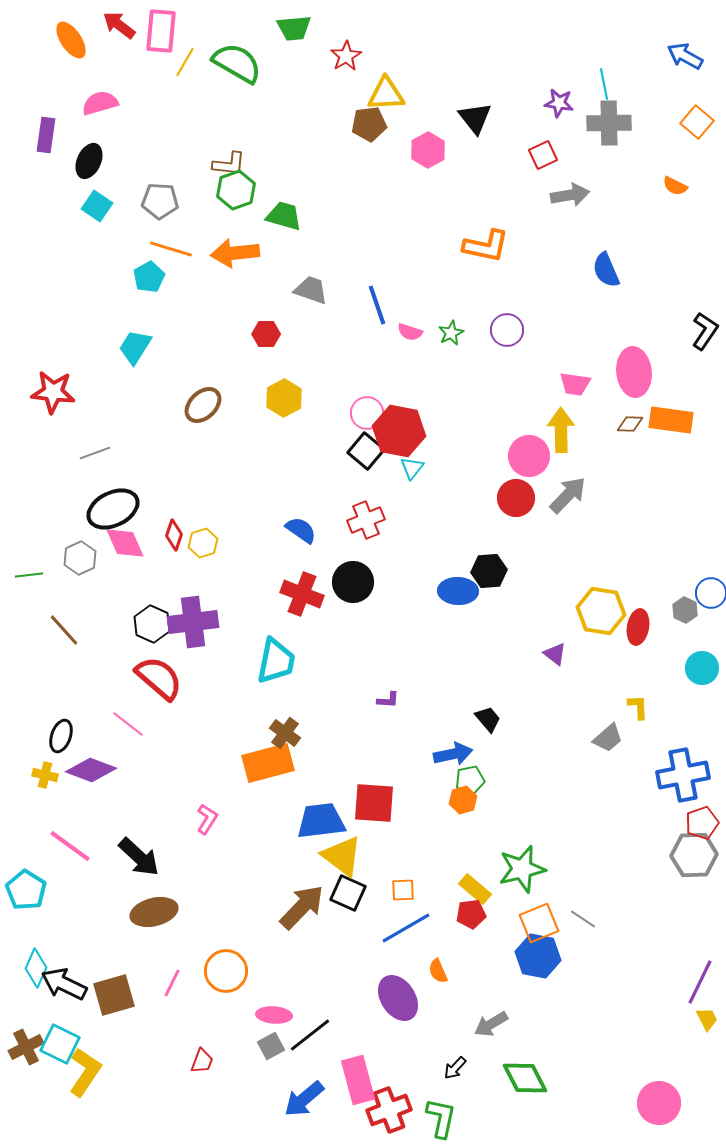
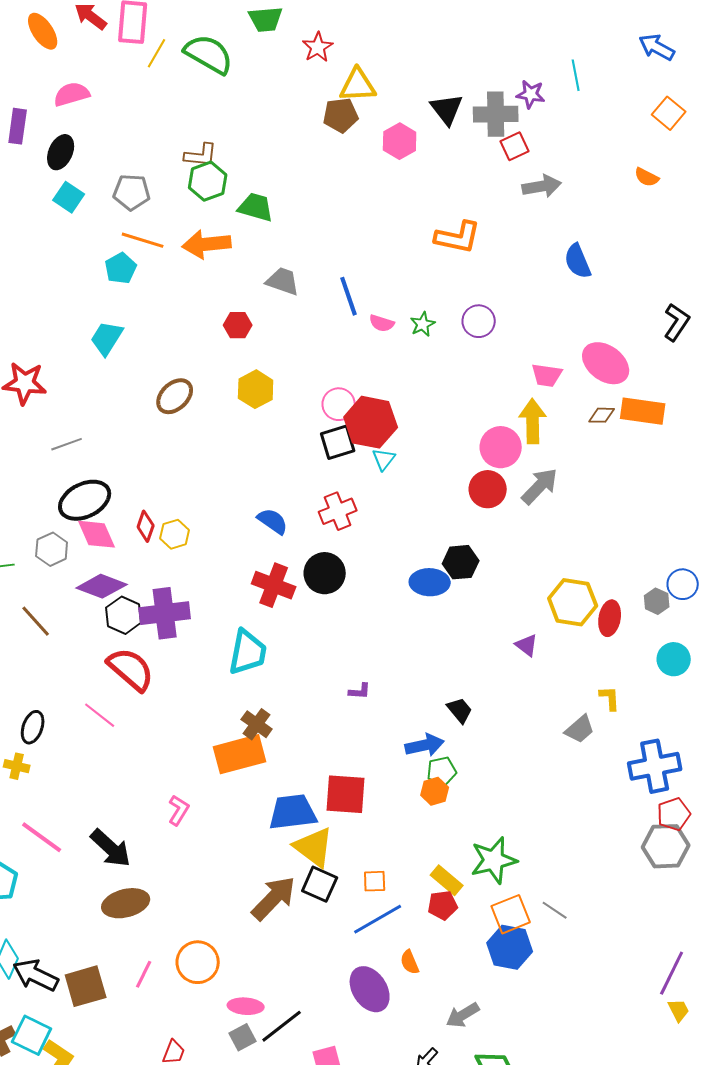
gray cross: (609, 123) -> (496, 114), moved
pink ellipse: (634, 372) -> (606, 363), turned -48
black square: (366, 451) -> (338, 442), turned 33
purple diamond: (91, 770) -> (102, 586), moved

